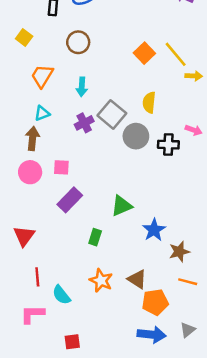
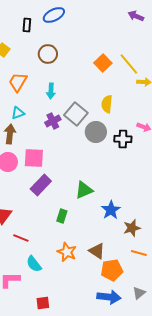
pink square: (61, 167) -> (34, 158), size x1.5
red line: (37, 277) -> (21, 238), moved, turned -63

